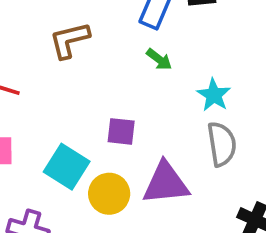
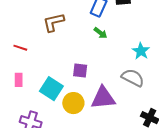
cyan star: (214, 95) -> (141, 51), moved
gray semicircle: (222, 144) -> (133, 78), turned -55

